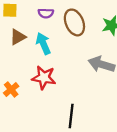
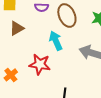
cyan arrow: (43, 44) -> (56, 41), moved

